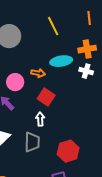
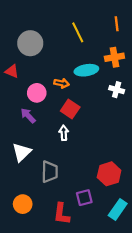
white cross: (86, 71) -> (117, 90), moved
gray trapezoid: (32, 142) -> (50, 172), moved
red hexagon: (68, 151) -> (109, 174), moved

